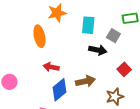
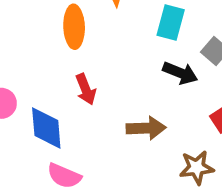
red arrow: (51, 67) -> (86, 89), turned -133
blue diamond: (60, 90) -> (46, 128), moved, turned -65

